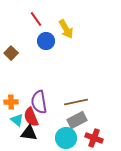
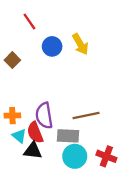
red line: (36, 19) -> (29, 22), moved
yellow arrow: (66, 29) -> (80, 44), moved
gray rectangle: (77, 120) -> (68, 136), moved, turned 30

